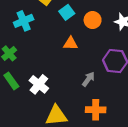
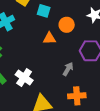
cyan square: (67, 12) -> (44, 11), turned -32
orange circle: (93, 20) -> (67, 25), moved

